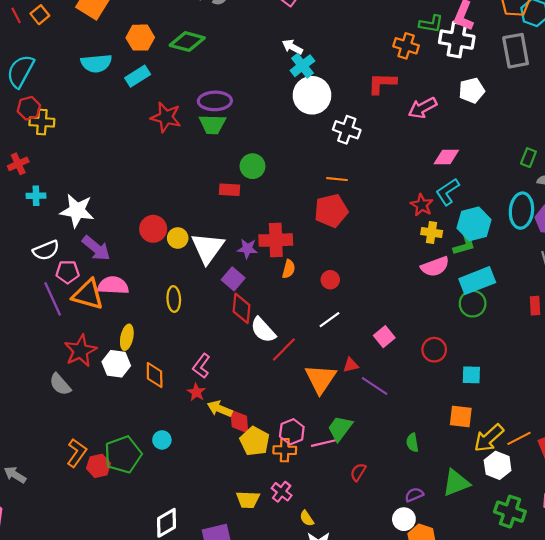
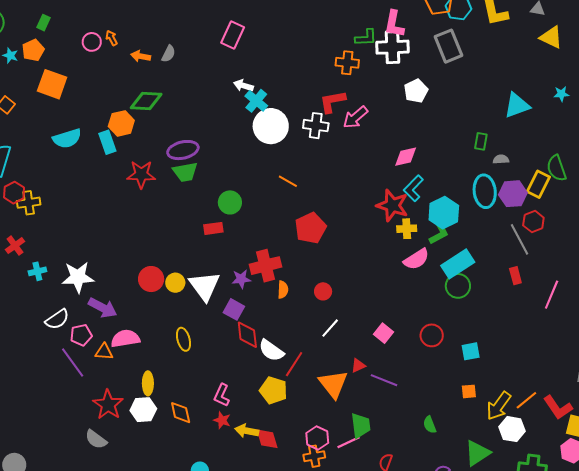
orange hexagon: (140, 38) -> (121, 123), moved
cyan rectangle: (138, 76) -> (107, 142), turned -65
pink arrow: (423, 108) -> (355, 117), moved
white cross: (347, 130) -> (316, 126), moved
orange line: (337, 179) -> (288, 181), moved, turned 36
red star: (422, 205) -> (392, 205), size x1.5
orange triangle: (88, 295) -> (104, 352), size x0.6
orange square: (461, 416) -> (469, 391), size x0.7
green trapezoid: (340, 428) -> (361, 426), turned 148
yellow pentagon: (255, 441) -> (273, 390), moved

